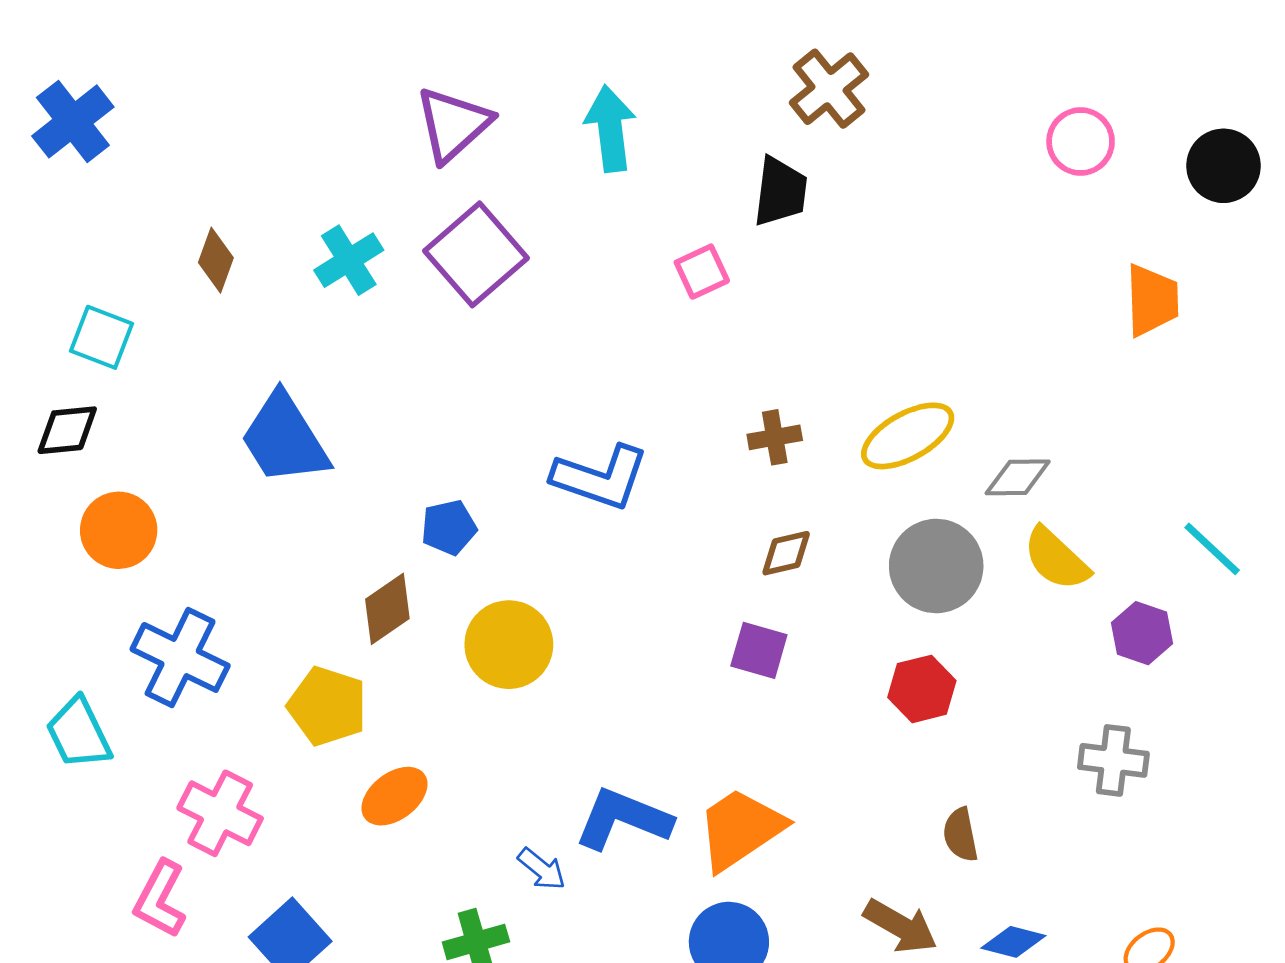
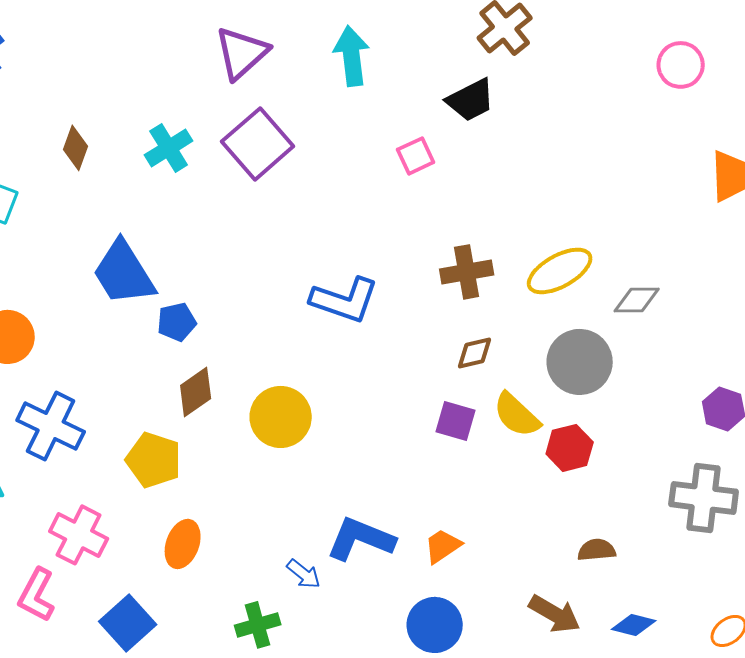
black trapezoid: (780, 192) -> (471, 100), turned 56
brown cross: (775, 437) -> (467, 272), size x1.4
blue pentagon: (449, 527) -> (177, 322), moved
yellow semicircle: (1056, 559) -> (517, 415), moved
gray cross: (1113, 760) -> (704, 498), size x1.4
orange ellipse: (394, 796) -> (183, 544), moved, turned -33
orange trapezoid: (740, 829) -> (443, 546), size x0.6
brown semicircle: (960, 835) -> (597, 550), turned 96

